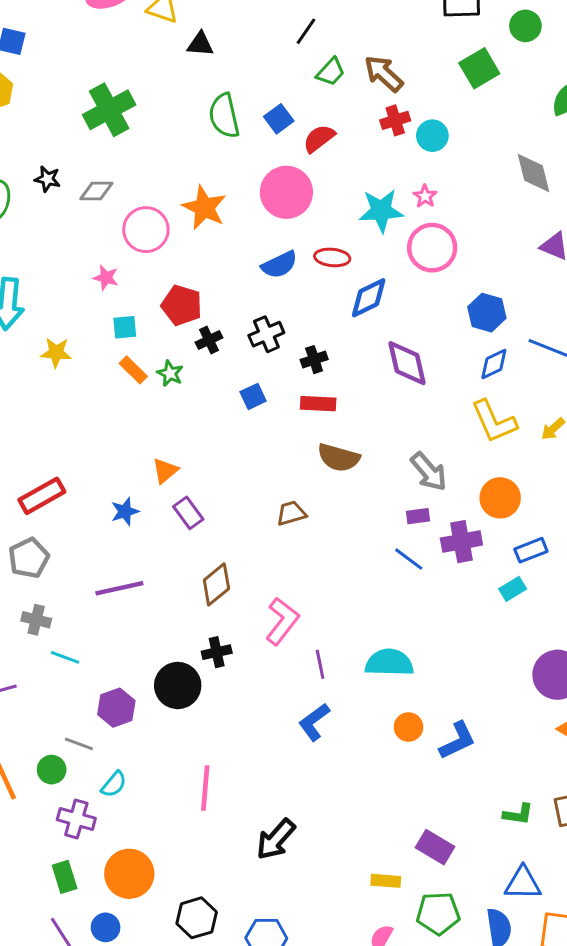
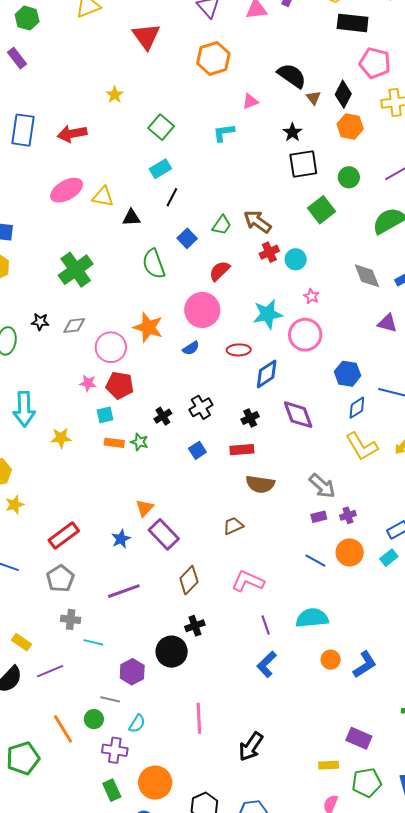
black line: (306, 31) -> (172, 197), moved
blue square: (279, 119) -> (187, 238), moved
pink star: (425, 196) -> (311, 296), moved
blue semicircle: (279, 265) -> (191, 348), moved, size x0.7
red pentagon: (182, 305) -> (120, 385), moved
black cross: (314, 360) -> (250, 418), moved
orange rectangle: (133, 370) -> (114, 443), turned -30
orange circle: (500, 498) -> (350, 552), moved
purple rectangle: (188, 513) -> (164, 534), size x1.4
purple cross: (461, 542) -> (348, 515), moved, size x0.6
blue line: (409, 559) -> (315, 561), moved
pink L-shape: (282, 621) -> (248, 581), moved, turned -96

